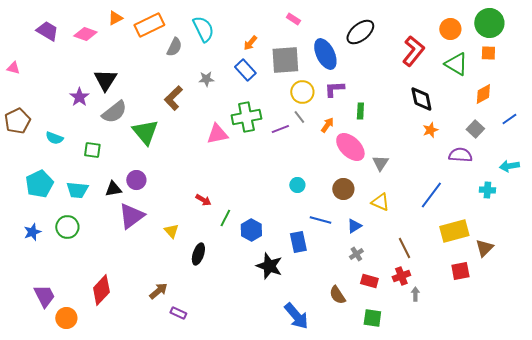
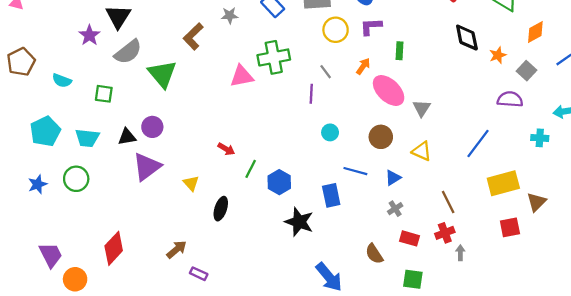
gray line: (299, 117) -> (326, 72), moved
purple line: (280, 129) -> (311, 94), moved, turned -66
orange star: (430, 130) -> (498, 55), moved

